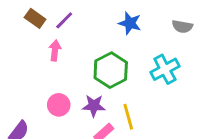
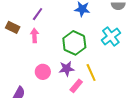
brown rectangle: (35, 18) -> (13, 27), moved

